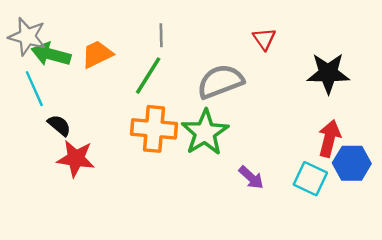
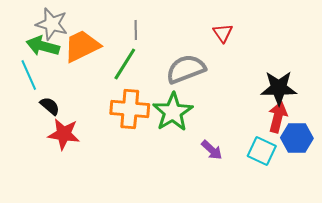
gray star: (27, 36) -> (52, 24), moved
orange trapezoid: (97, 54) -> (82, 46), size x1.4
black star: (328, 73) -> (279, 88), moved

